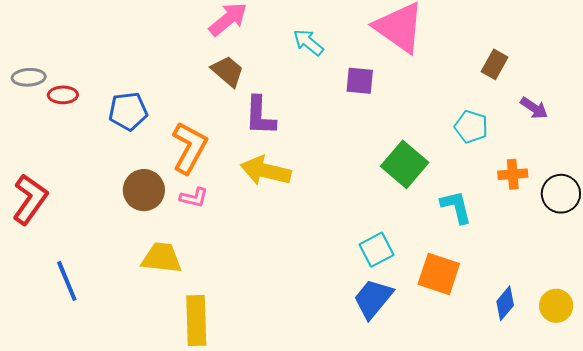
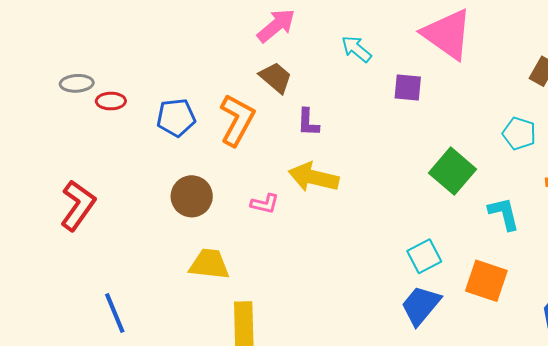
purple L-shape: (260, 116) -> (308, 122), size x0.7
orange L-shape: (189, 148) -> (237, 120), moved
pink L-shape: (194, 198) -> (265, 204), moved
blue line: (67, 281) -> (115, 313), moved

